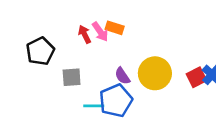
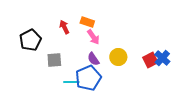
pink arrow: (100, 32) -> (93, 37), moved
yellow circle: (155, 73) -> (118, 57), size x0.7

